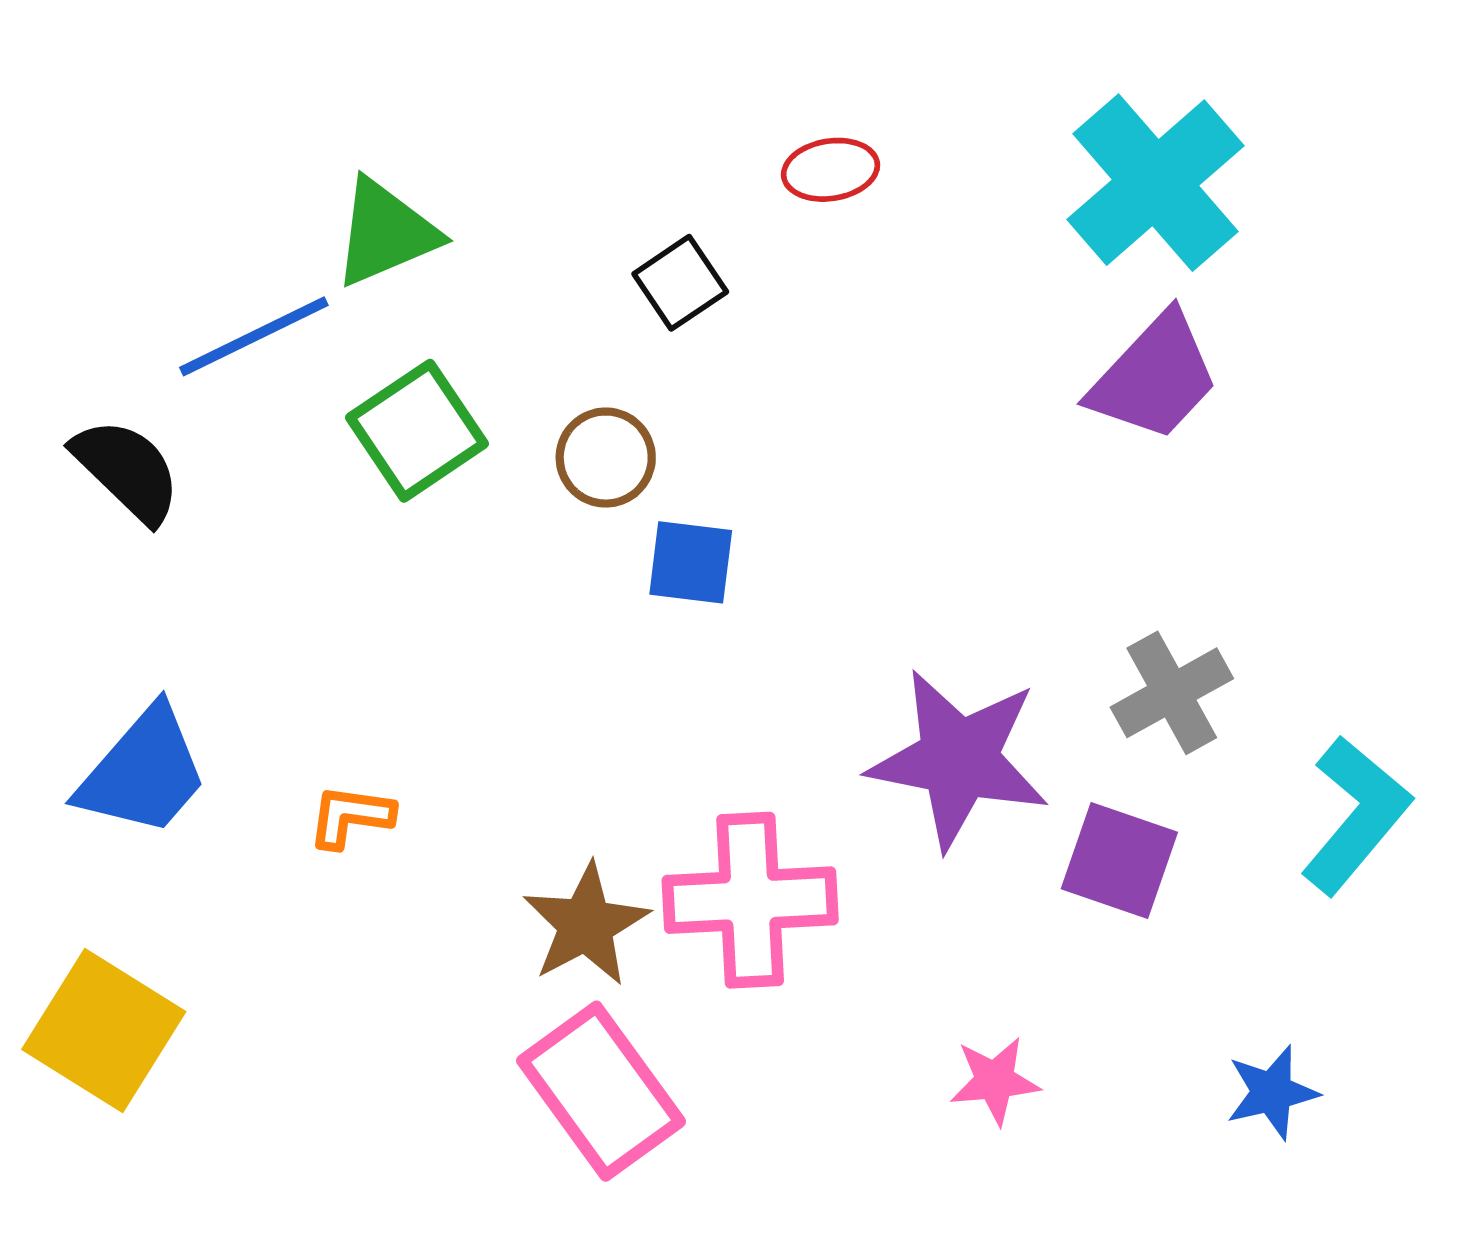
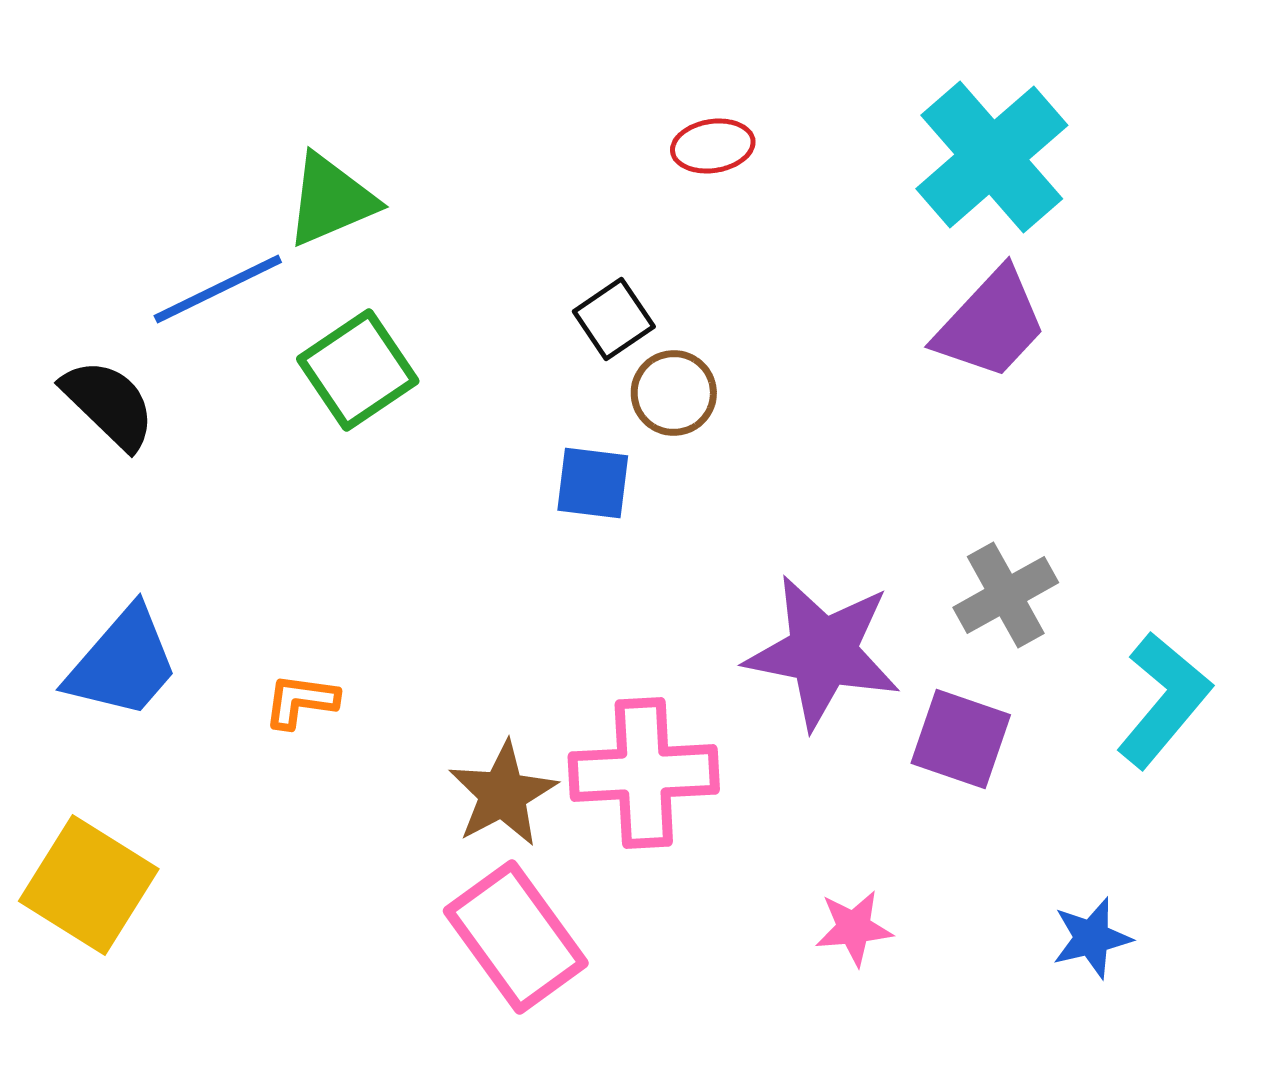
black square: (680, 283) -> (614, 319), moved
brown circle: (606, 458) -> (674, 393), moved

